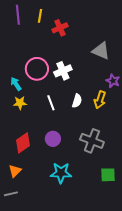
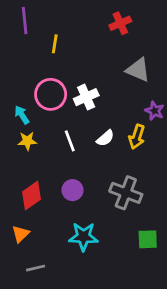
yellow line: (40, 16) -> (55, 44), moved
red cross: (60, 28) -> (120, 23), moved
white semicircle: (77, 101) -> (105, 138), turned 32
gray line: (11, 194) -> (36, 268), moved

